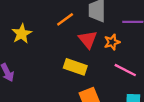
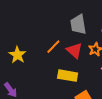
orange line: (65, 19) -> (53, 47), moved

